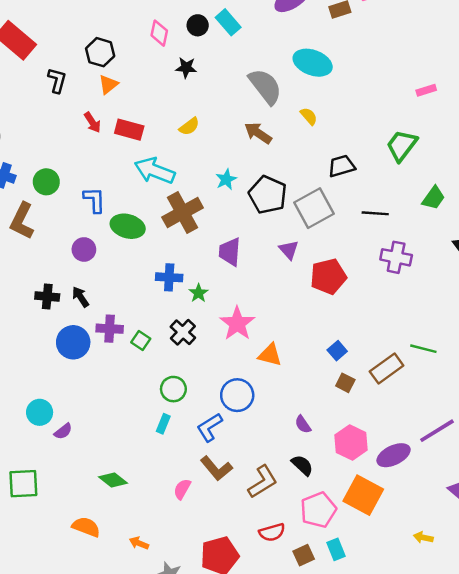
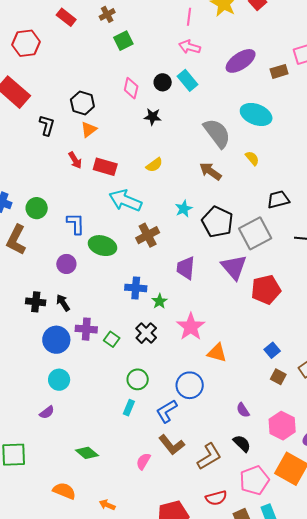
brown cross: (183, 213) -> (148, 235), size x0.7
purple triangle: (289, 250) -> (234, 267), size x1.6
cyan circle: (40, 412) -> (59, 380), moved

